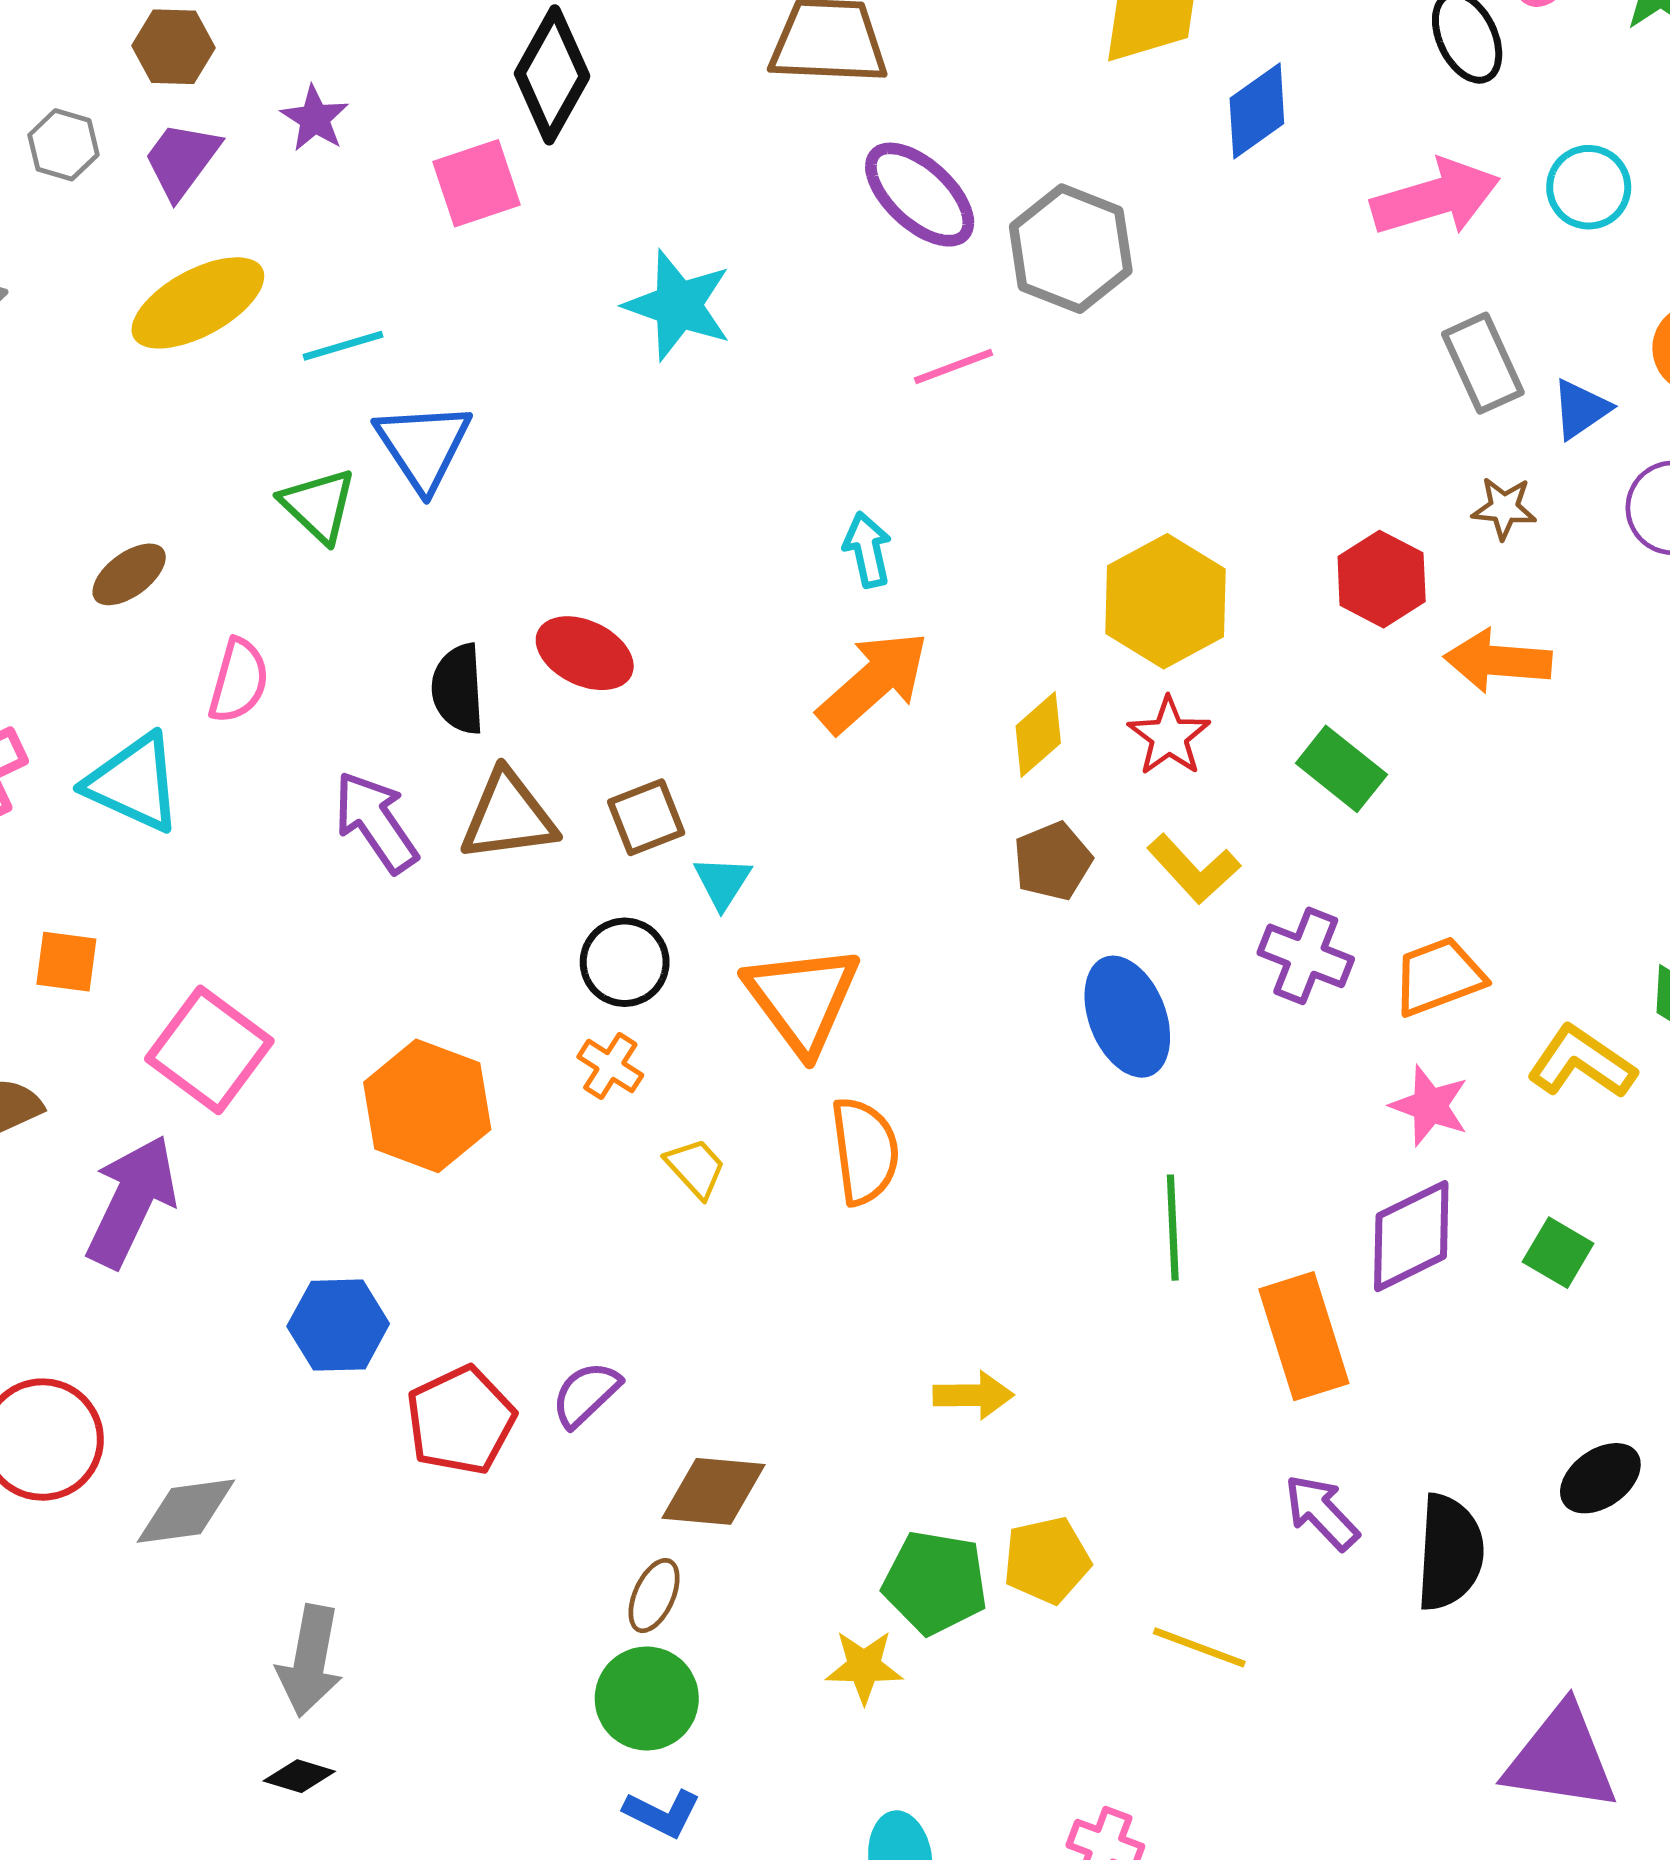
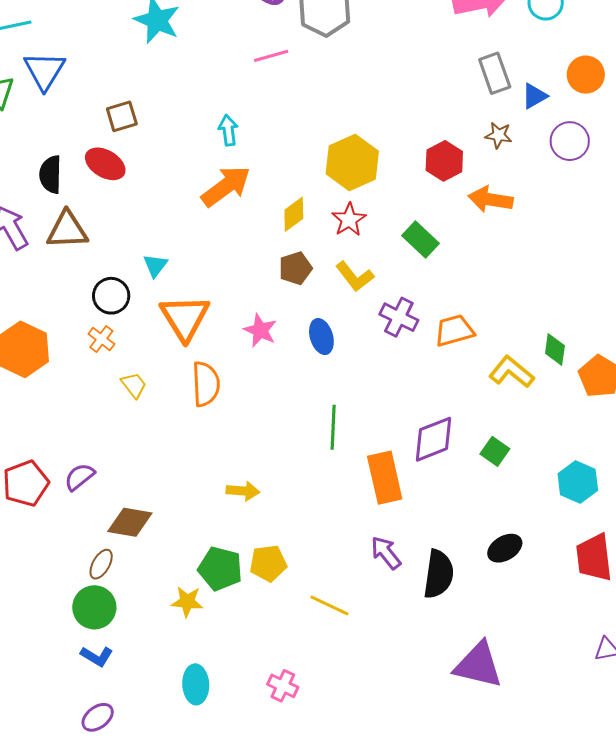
brown square: (646, 817) -> (122, 116), moved
blue ellipse: (1127, 1017) -> (321, 337), size x0.7
pink star: (1430, 1106) -> (260, 330), moved

